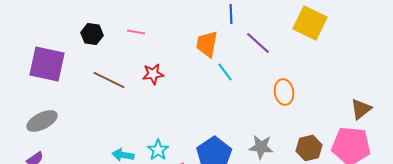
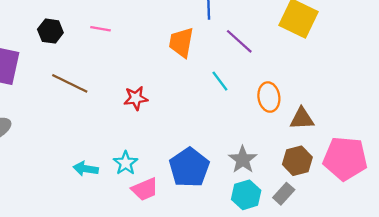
cyan line: (225, 72) -> (220, 81), moved
red star: (153, 74) -> (136, 98), moved
brown triangle: (361, 109) -> (302, 119), moved, turned 35
gray star: (261, 147) -> (243, 160), turned 30

